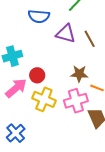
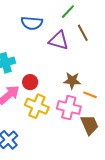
brown line: (90, 39) -> (83, 33), moved
pink cross: (76, 101) -> (69, 108), turned 30

